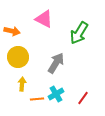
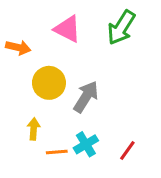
green arrow: (79, 33) -> (121, 28), moved
yellow circle: (18, 57) -> (49, 83), moved

